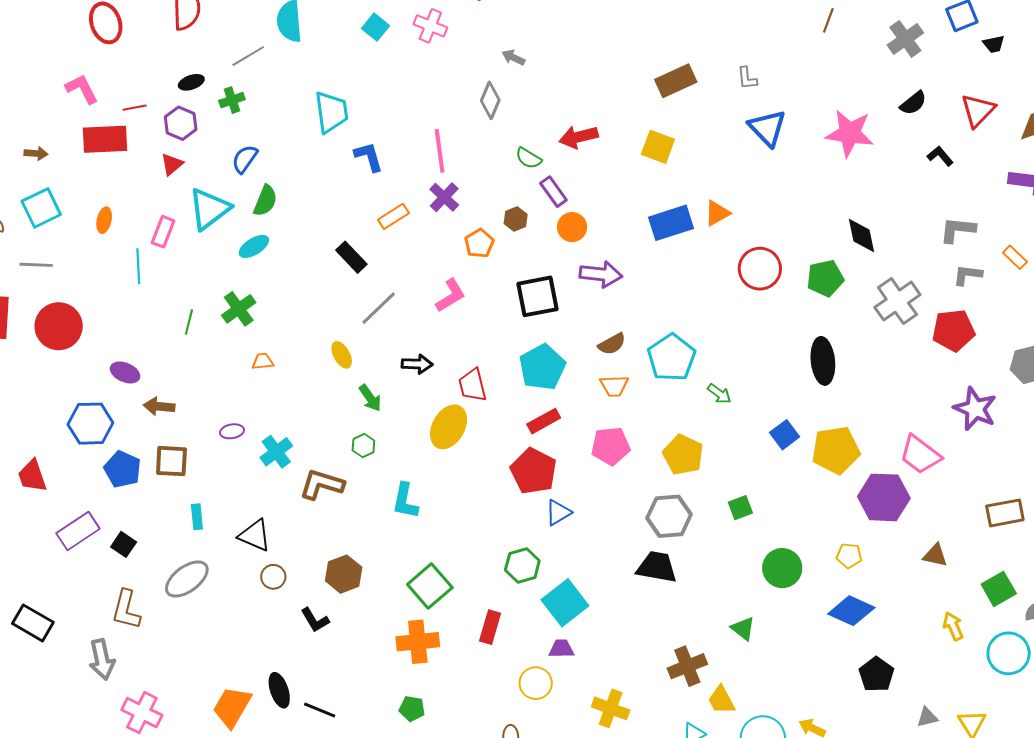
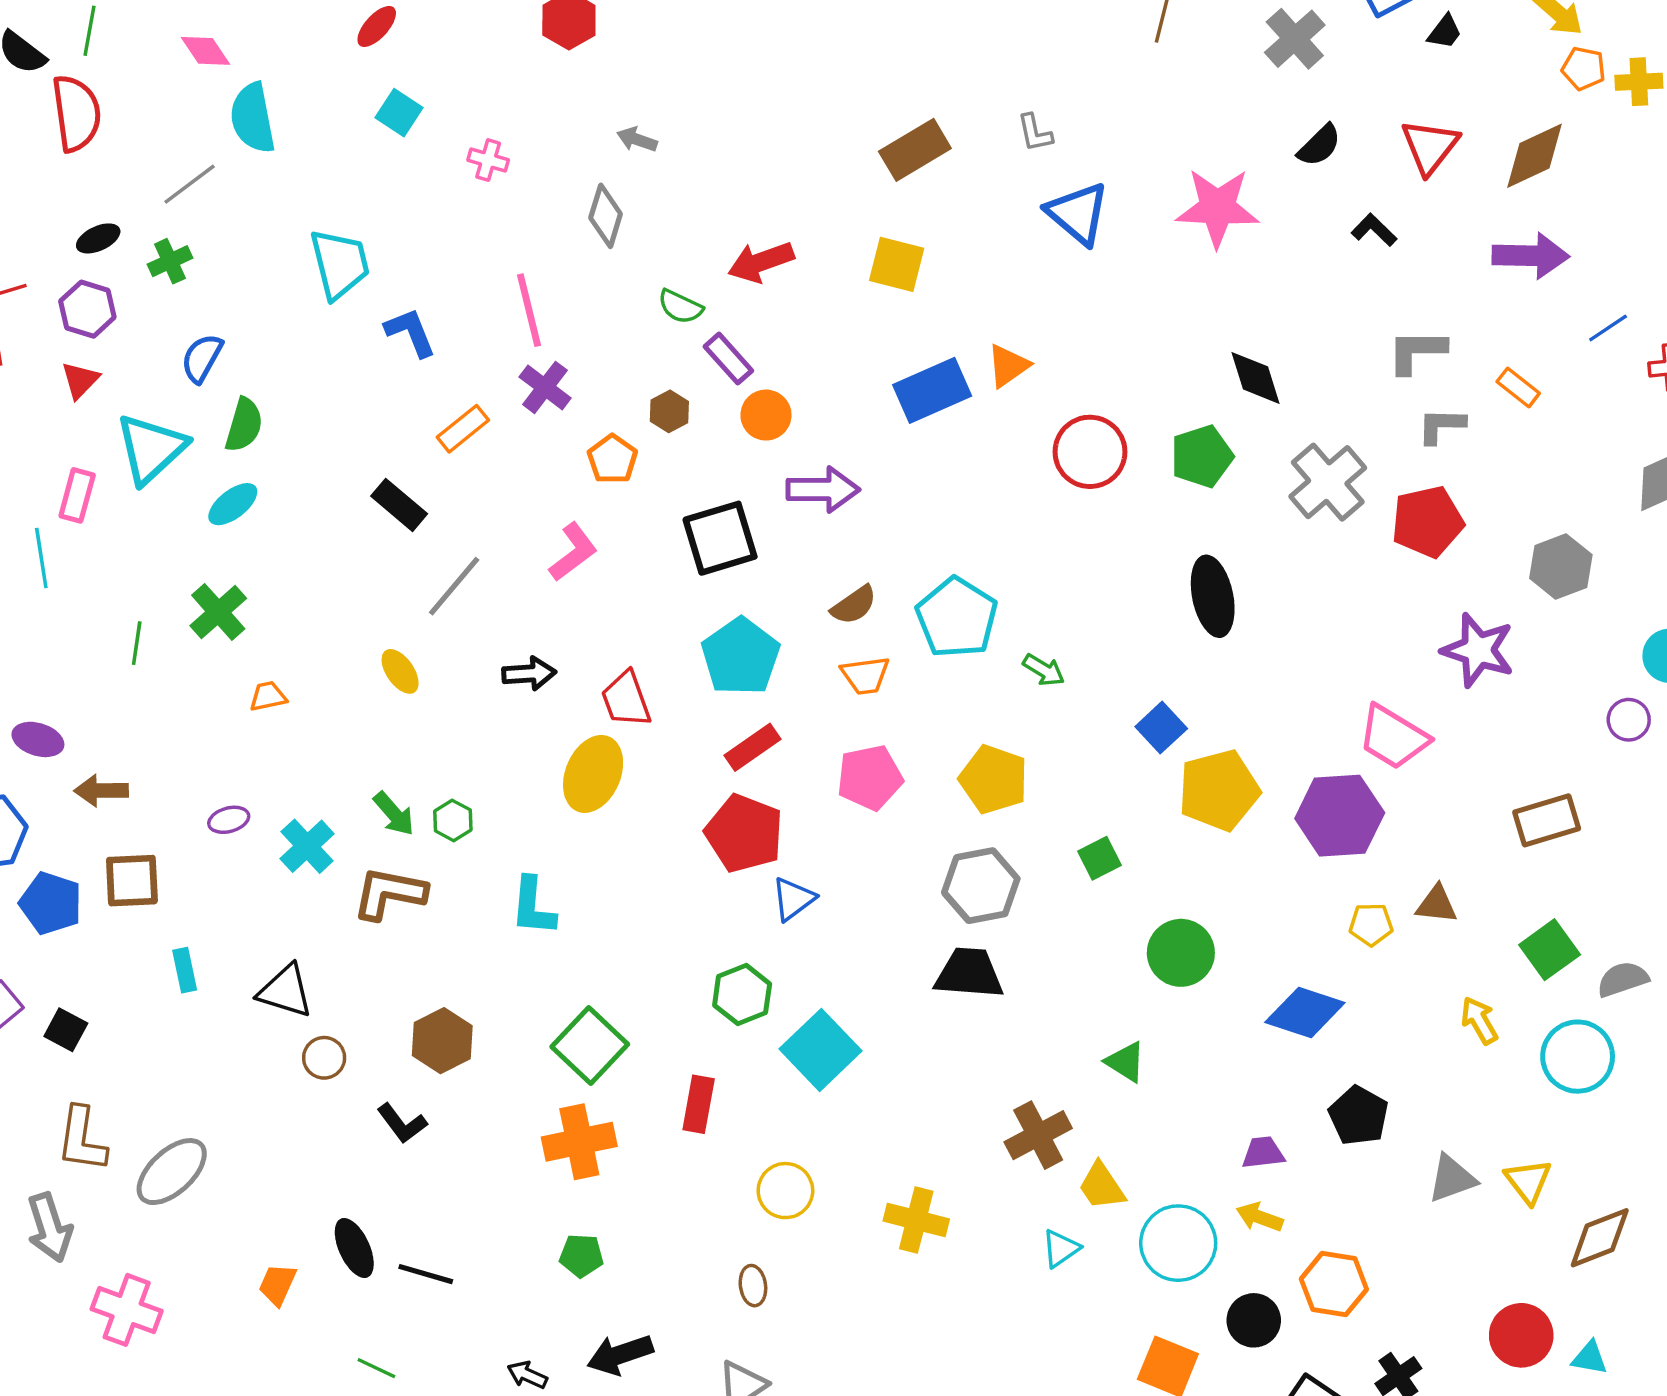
pink cross: (430, 26) -> (488, 160), moved, size x0.7
black trapezoid: (994, 44) -> (1445, 32), turned -35
green arrow: (370, 398) -> (394, 814), moved
yellow pentagon: (836, 450) -> (1219, 790), moved
yellow pentagon: (849, 556) -> (1371, 924), moved
gray ellipse: (187, 579) -> (172, 1172), moved
purple trapezoid: (561, 649) -> (1263, 1153), moved
orange trapezoid: (232, 707) -> (277, 1284), size x0.6
gray triangle: (927, 717) -> (1452, 1179), size x1.4

